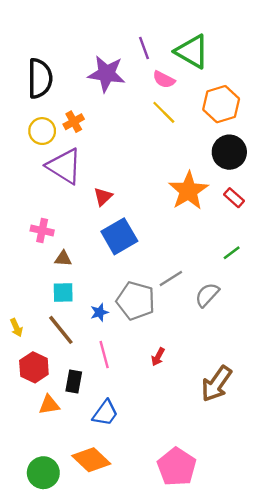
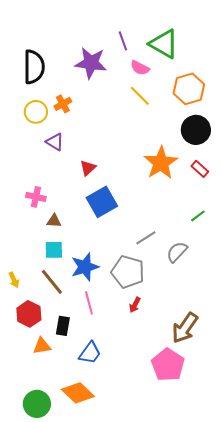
purple triangle: (64, 166) -> (55, 142), size x0.6
gray pentagon: (136, 301) -> (128, 272), moved
blue star: (99, 312) -> (85, 267), size x1.8
pink pentagon: (177, 467) -> (168, 365), moved

